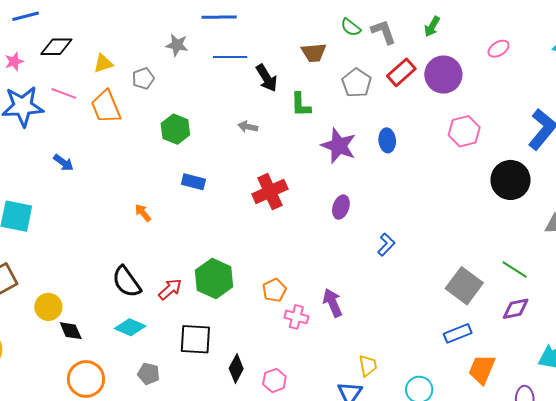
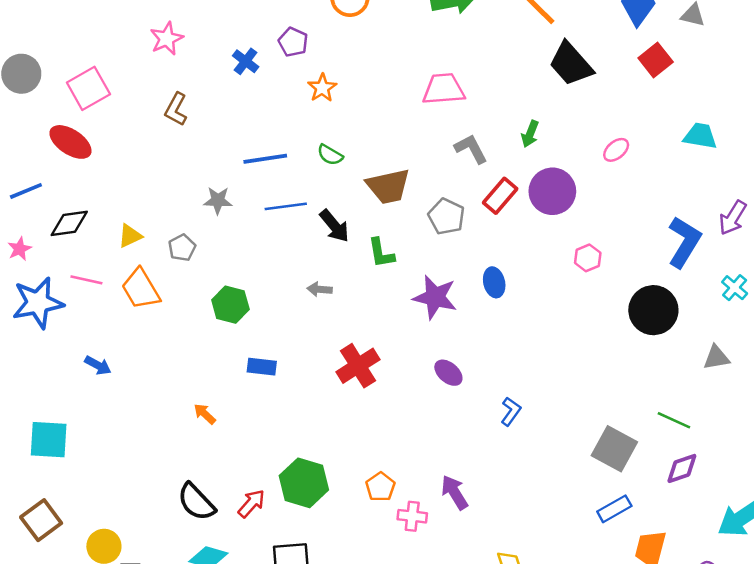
green semicircle: (351, 27) -> (330, 155), moved
brown trapezoid: (314, 53) -> (388, 186), size x1.4
pink hexagon: (464, 131) -> (588, 258), size x0.7
purple ellipse: (341, 207) -> (448, 373), turned -60

